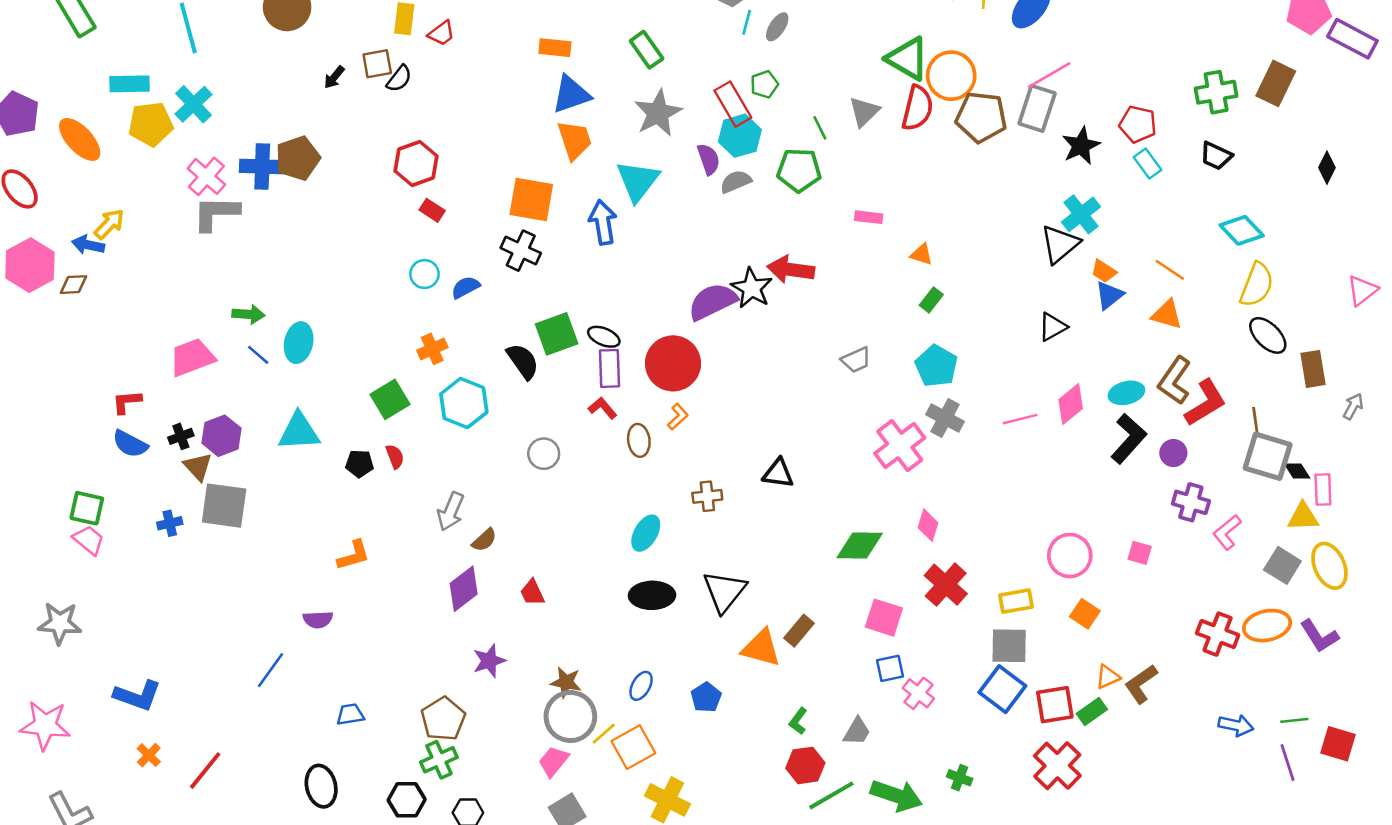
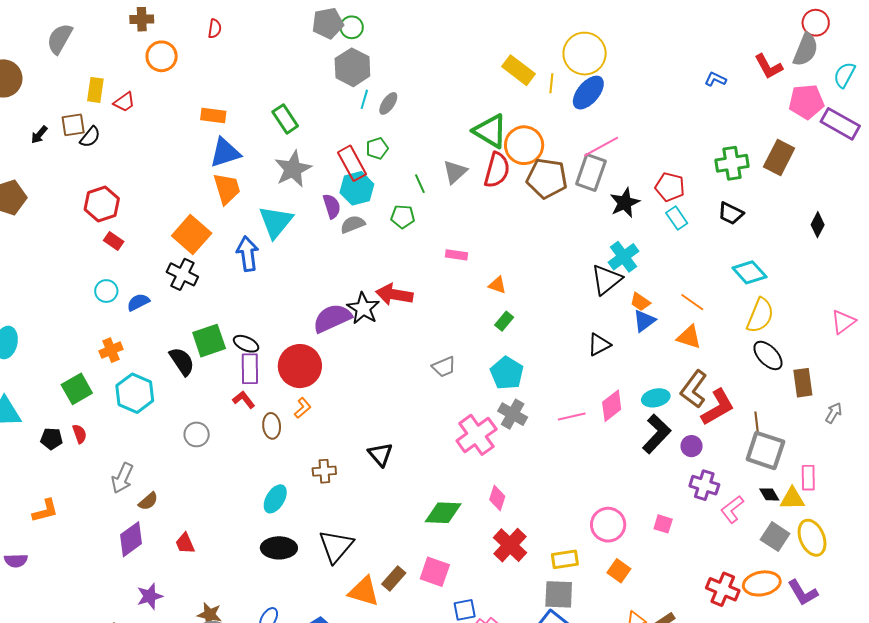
green pentagon: (799, 170) -> (403, 217), size x0.7
orange square: (531, 199) -> (192, 234), turned 30
black diamond: (1297, 471) -> (769, 494), moved
black triangle: (778, 473) -> (380, 454), turned 40
pink square: (884, 618) -> (435, 572), moved

